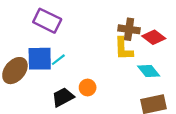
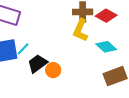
yellow L-shape: (124, 49) -> (80, 30), turned 35
black trapezoid: (63, 97) -> (37, 64), moved

